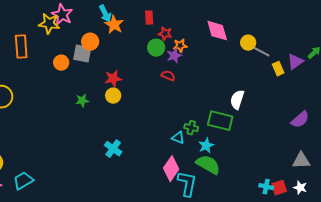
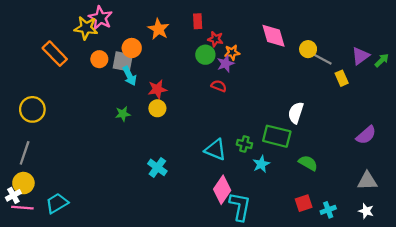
cyan arrow: (105, 14) -> (129, 76), moved
orange rectangle: (21, 47) -> (55, 54), turned -40
purple triangle: (295, 62) -> (361, 56), moved
orange circle: (61, 63) -> (99, 59), moved
cyan triangle: (178, 138) -> (215, 150), moved, size x1.5
green semicircle: (208, 165) -> (308, 163), moved, size x0.7
cyan cross: (266, 187) -> (328, 210), turned -32
red square: (279, 188) -> (304, 203), moved

